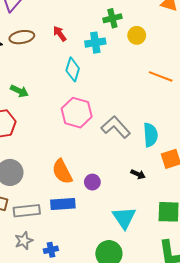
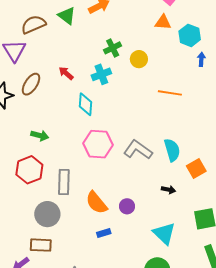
brown ellipse: (22, 37) -> (31, 84), turned -35
blue rectangle: (63, 204) -> (104, 233), size x0.6
gray rectangle: (27, 211) -> (64, 182), moved, turned -70

